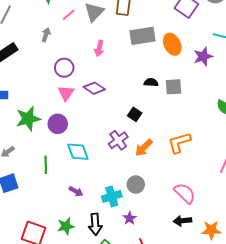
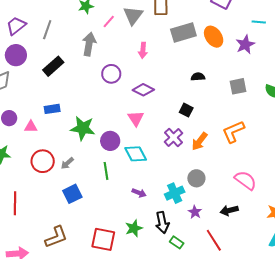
gray arrow: (46, 35) -> (89, 44), size x1.6
gray square: (173, 87) -> (238, 86), moved
pink triangle: (66, 93) -> (136, 118), moved
green star: (28, 119) -> (83, 128), turned 30
purple circle: (58, 124) -> (110, 141), moved
black arrow: (183, 221) -> (229, 210), moved

